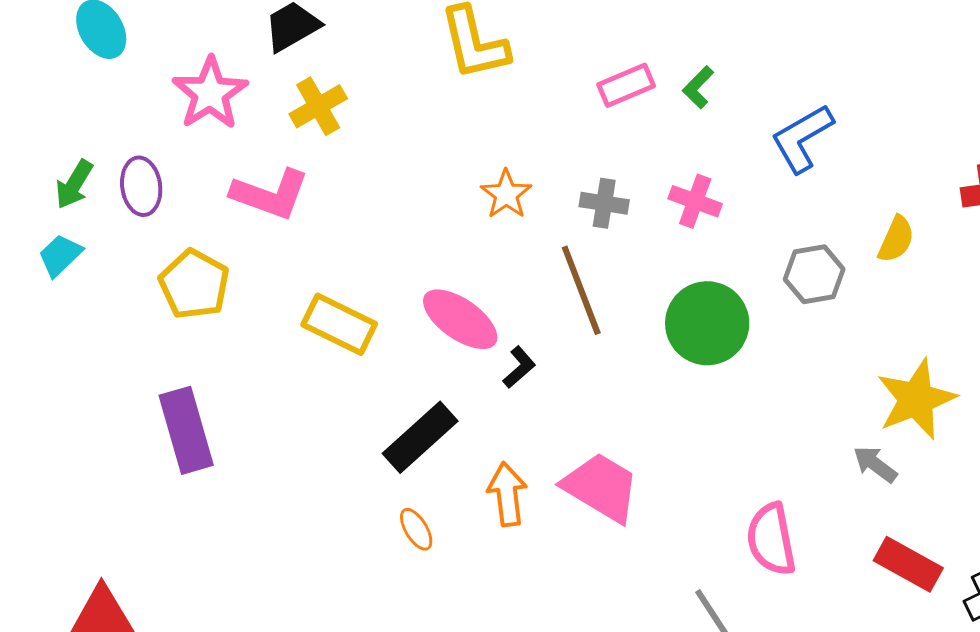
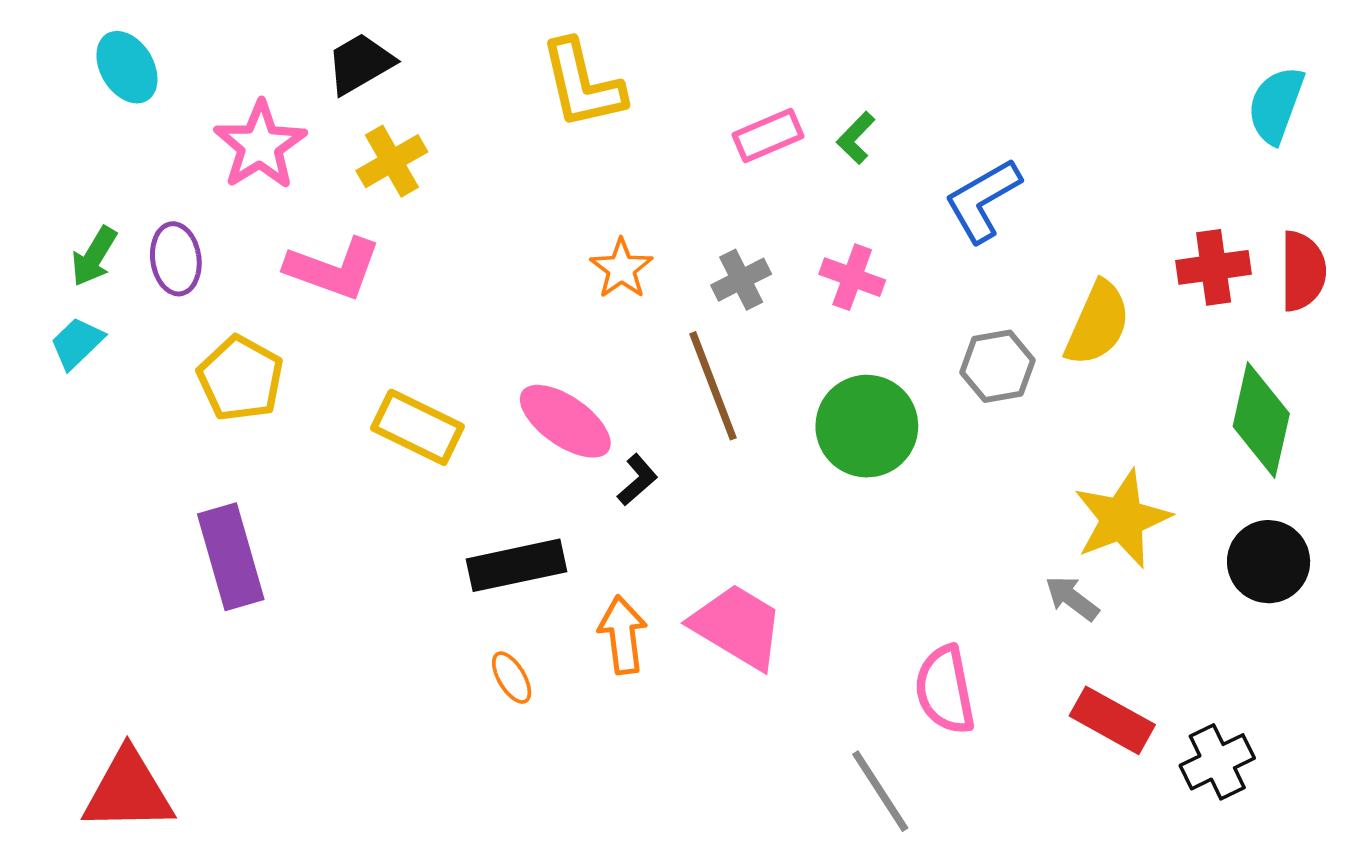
gray cross: (604, 203) -> (741, 280), turned -36
yellow semicircle: (896, 239) -> (1098, 324), size x1.5
black rectangle: (420, 437) -> (516, 565), turned 30

